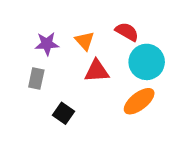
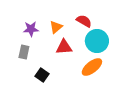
orange triangle: (85, 41) -> (56, 27), turned 32

